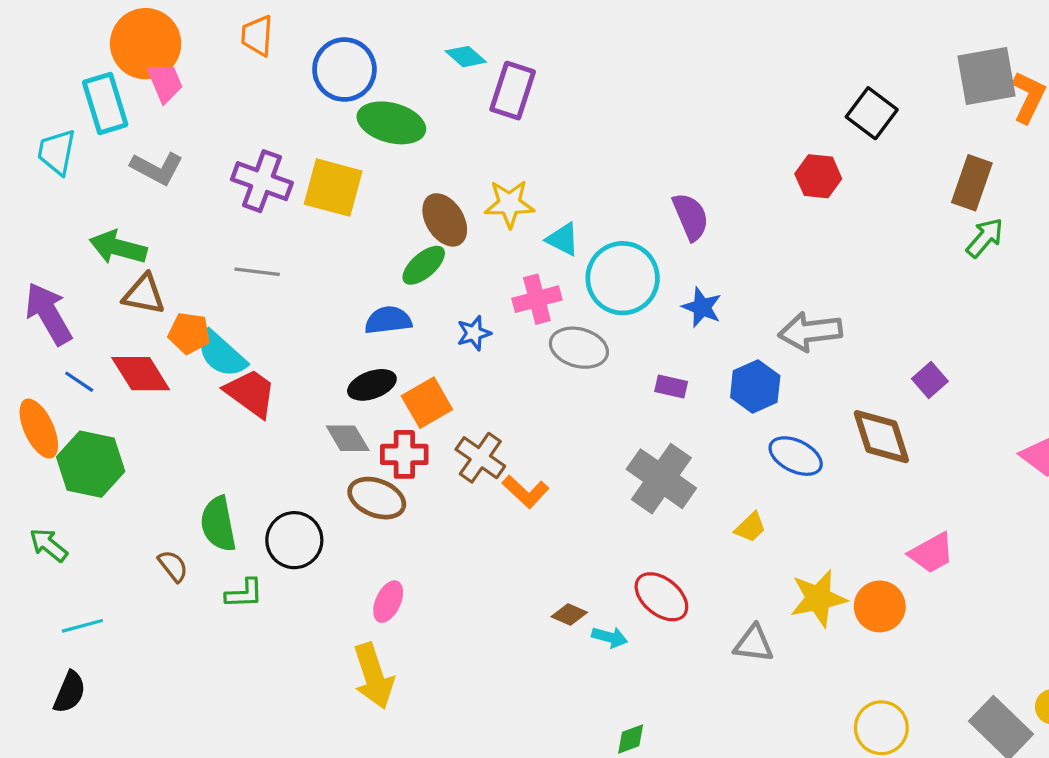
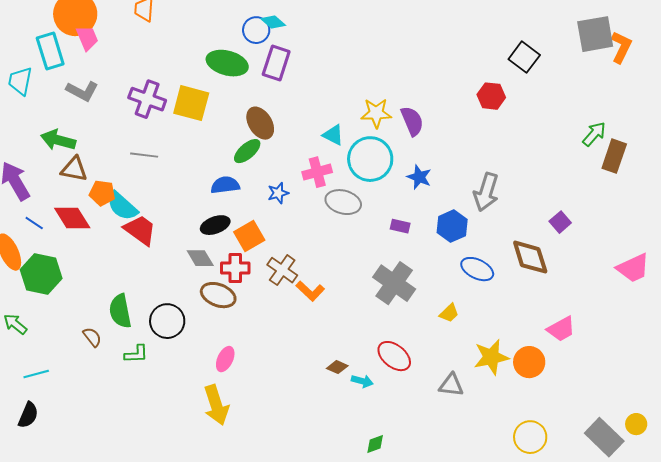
blue circle: (344, 70) -> (256, 30), moved, size x0.7
purple rectangle: (513, 91) -> (276, 63), moved
brown rectangle: (972, 183) -> (614, 156), moved
yellow star: (509, 204) -> (376, 113), moved
gray arrow: (810, 332) -> (486, 192), turned -66

